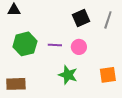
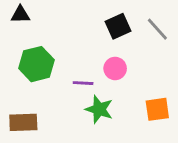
gray line: (108, 20) -> (157, 29), turned -60
purple line: (55, 45) -> (83, 83), moved

